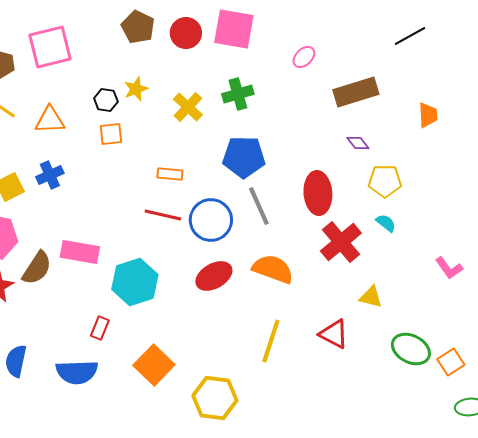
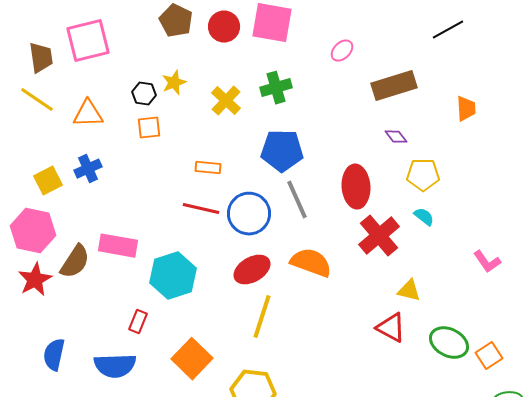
red triangle: (334, 334) -> (391, 328), moved
yellow line: (271, 341) -> (262, 317), moved

